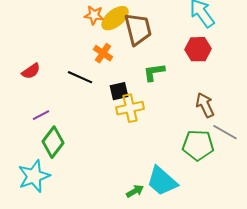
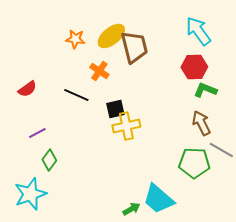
orange star: (94, 15) -> (75, 39), moved
green L-shape: (154, 72) -> (205, 90), moved, turned 30
green diamond: (53, 142) -> (49, 160), size x0.7

